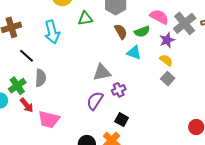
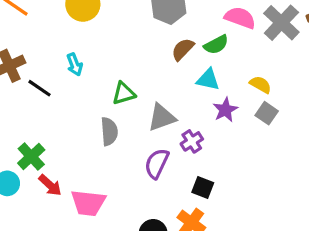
green triangle: (85, 19) -> (124, 93), moved
cyan arrow: (52, 32) -> (75, 65), size x0.6
brown semicircle: (121, 32) -> (183, 49), turned -98
purple star: (167, 40) -> (225, 110), moved
black line: (27, 56) -> (39, 88), moved
gray semicircle: (41, 78) -> (109, 131), moved

